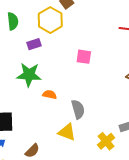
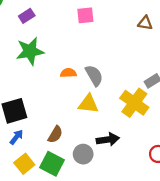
orange semicircle: (50, 95) -> (68, 73), moved
yellow cross: (106, 141) -> (134, 103), size x1.4

